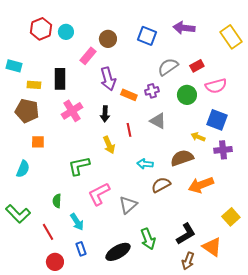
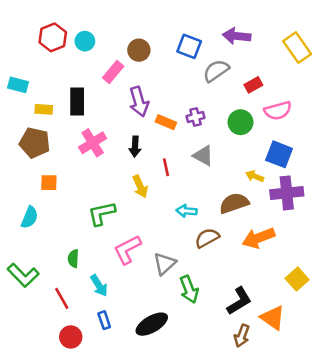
gray semicircle: (168, 67) -> (216, 71), moved
purple cross: (223, 150) -> (287, 193), size x1.4
green arrow: (148, 239) -> (189, 289), moved

